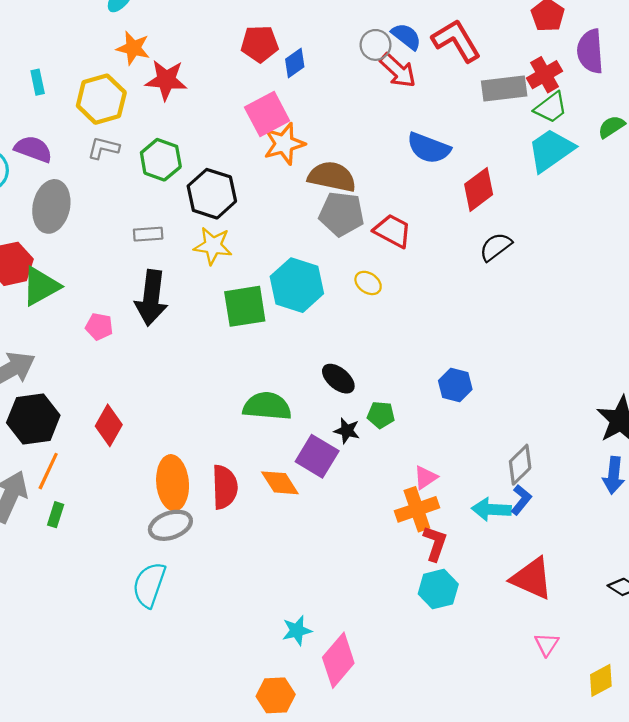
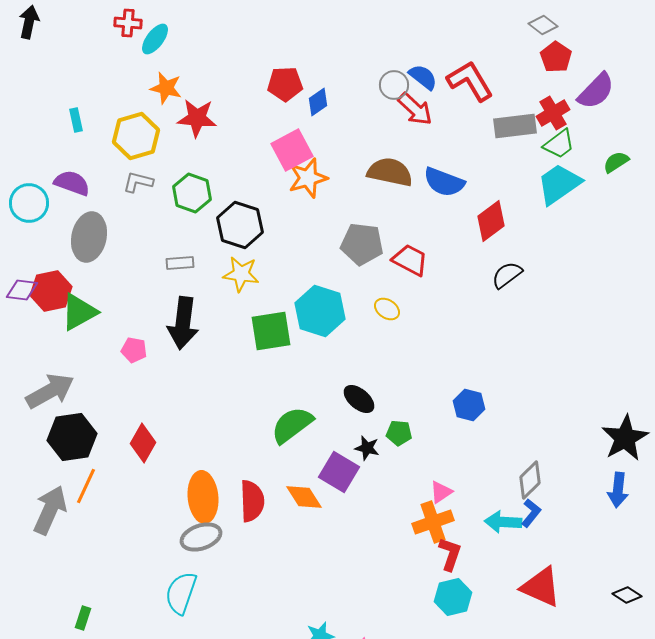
purple semicircle: (590, 51) -> (596, 91), turned -132
brown semicircle: (332, 177) -> (390, 172), moved
green semicircle: (267, 406) -> (292, 425), turned -42
green rectangle: (56, 515) -> (83, 618), moved

